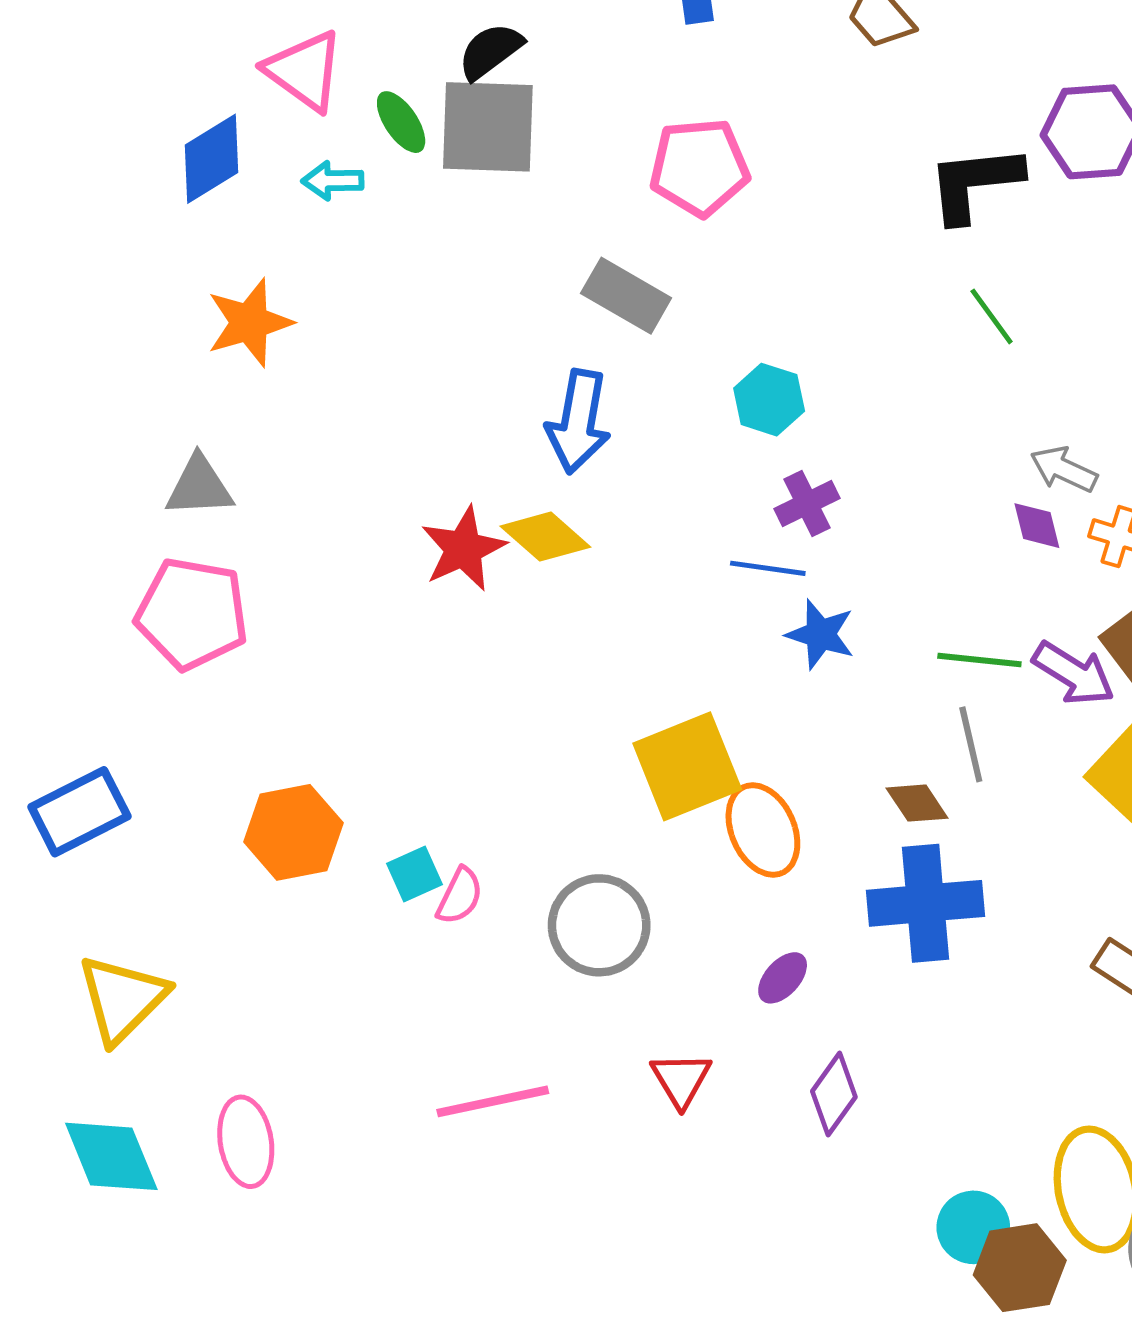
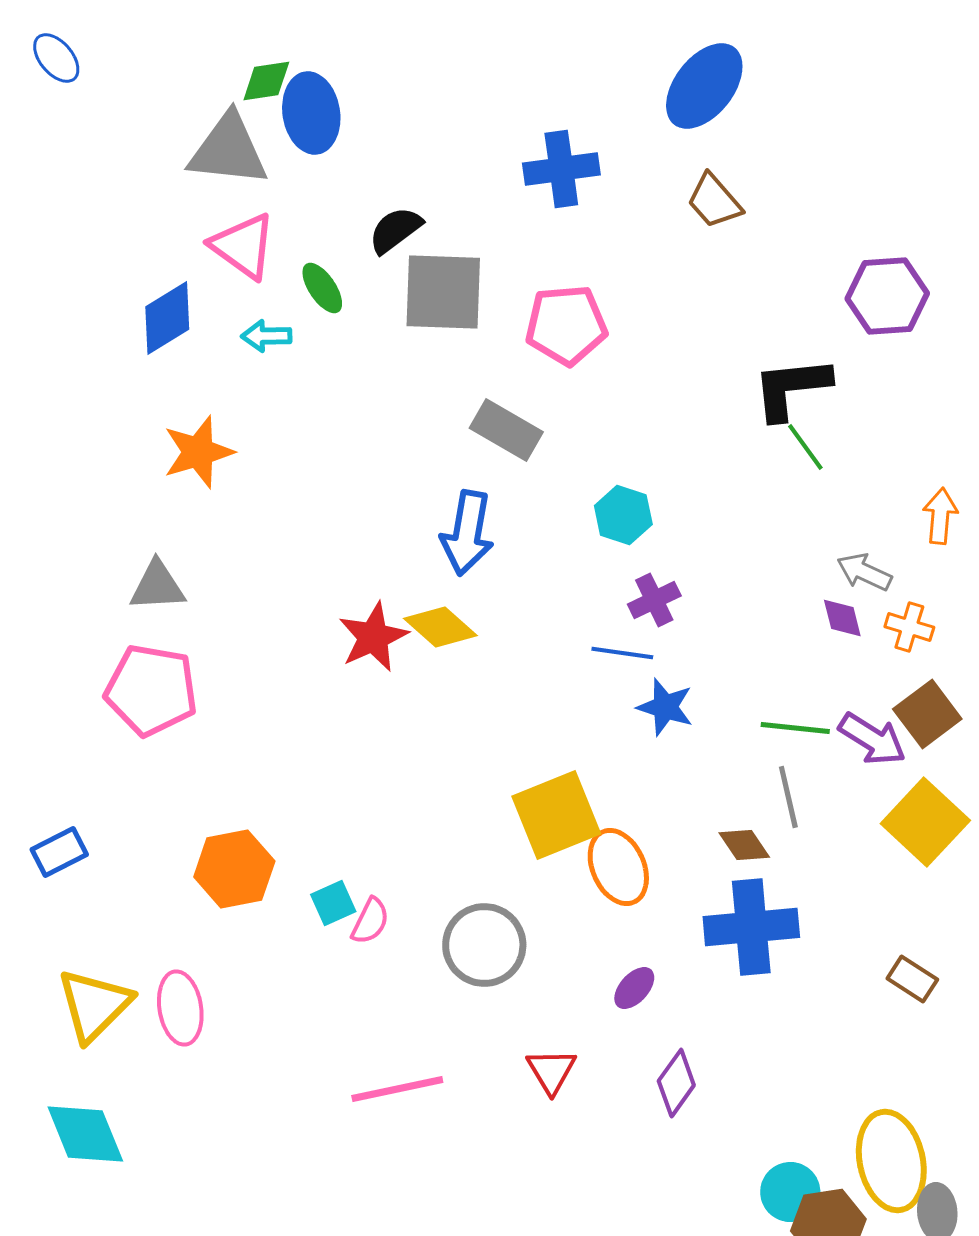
gray square: (488, 127) -> (443, 292), moved
black L-shape: (974, 183) -> (791, 388), moved
blue rectangle: (79, 812) -> (59, 852), size x0.7
pink ellipse: (246, 1142) -> (180, 1008), moved

